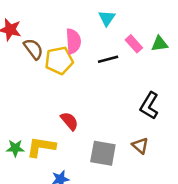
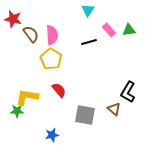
pink semicircle: (73, 41) -> (52, 35), moved
yellow pentagon: (59, 61) -> (51, 59), moved, turned -30
black L-shape: (149, 106) -> (128, 92), moved
yellow L-shape: (41, 147) -> (27, 97), moved

